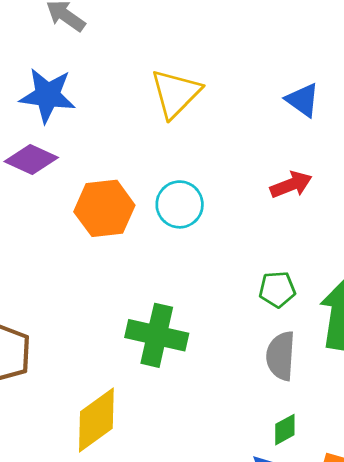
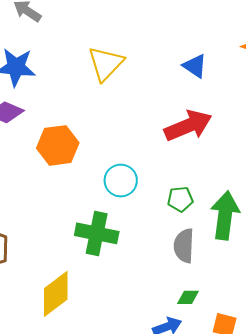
red arrow: (291, 185) -> (188, 126), size x1.6
cyan circle: (180, 204) -> (121, 181), moved
green diamond: (285, 430) -> (188, 297), turned 30

